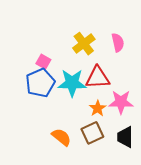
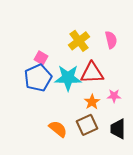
pink star: (121, 102) -> (114, 96), size x0.6

